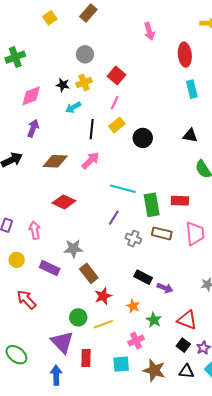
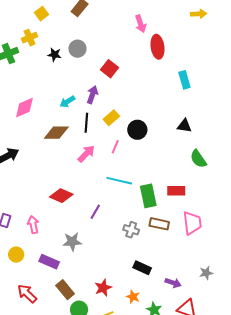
red ellipse: (185, 55) -> (157, 47), moved
yellow cross: (84, 83) -> (30, 38), moved
black star: (63, 85) -> (54, 55), moved
pink diamond: (31, 96) -> (24, 108), moved
pink line: (115, 103) -> (115, 147), moved
purple arrow: (33, 128) -> (92, 95), moved
brown diamond: (55, 161) -> (56, 133), moved
purple line: (114, 218) -> (95, 212), moved
brown rectangle: (89, 273) -> (65, 290), moved
purple arrow: (165, 288) -> (173, 283), moved

